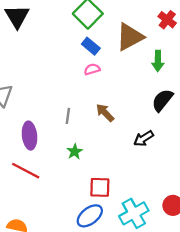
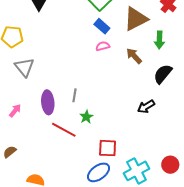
brown arrow: (105, 113) -> (134, 56), moved
gray line: (68, 116) -> (75, 95), moved
red line: (26, 171) -> (64, 130), moved

